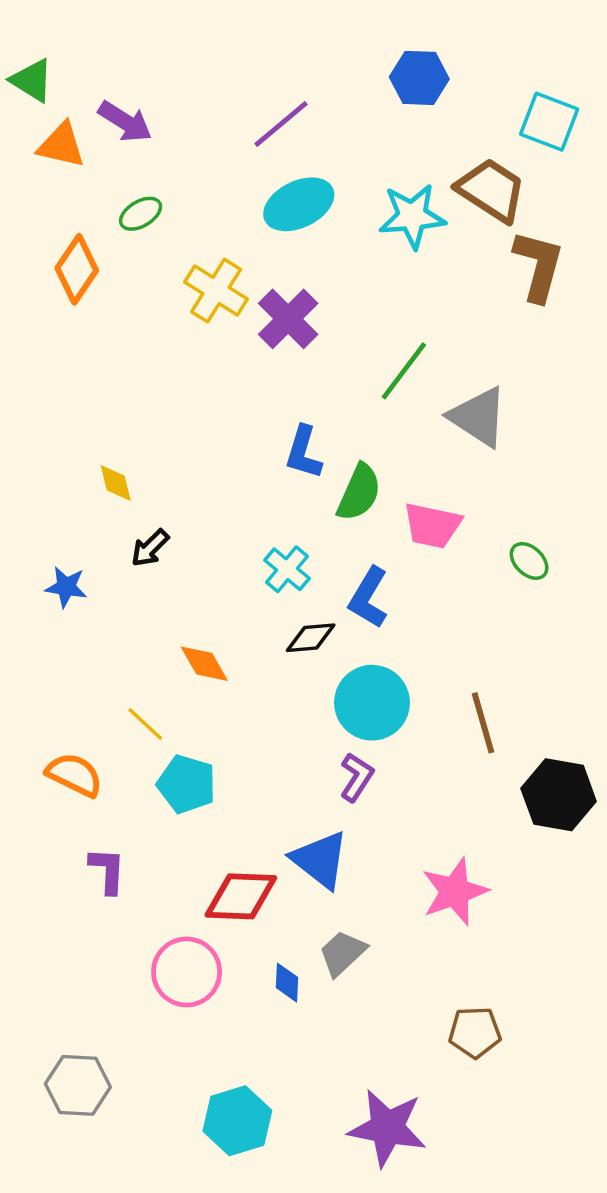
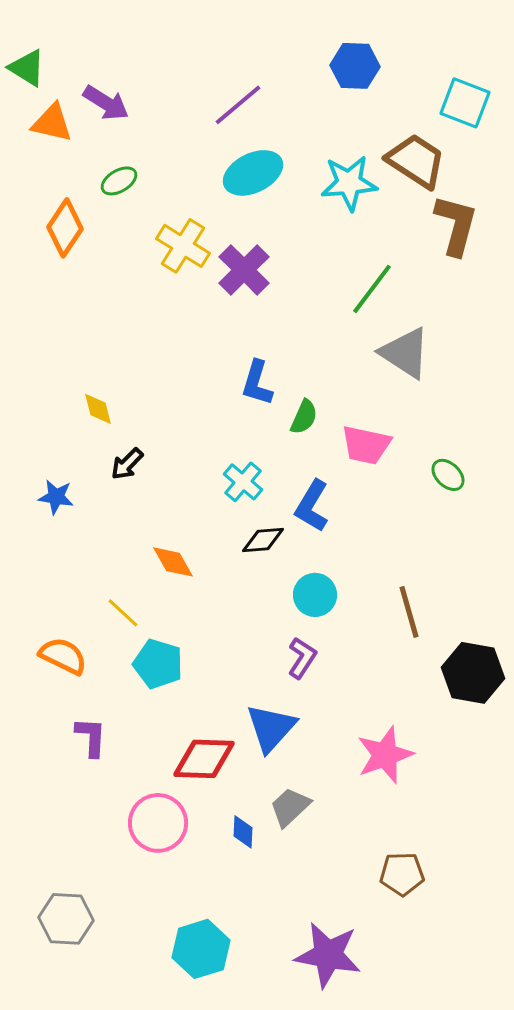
green line: (404, 371) -> (372, 289), moved
green semicircle: (359, 492) -> (304, 417), size x0.7
cyan circle: (372, 703) -> (315, 595), size x0.7
blue triangle: (320, 860) -> (271, 728), turned 34

